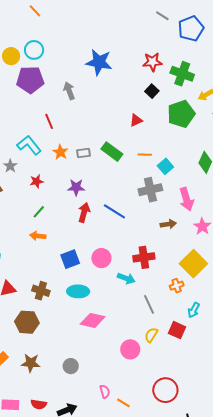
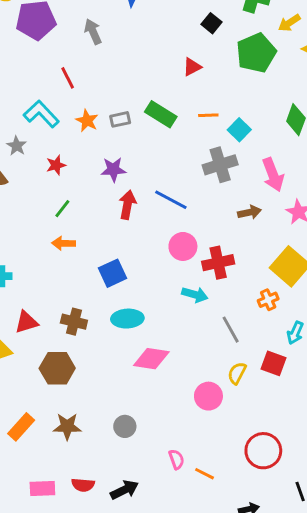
pink circle: (101, 258) -> (183, 246), moved

